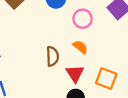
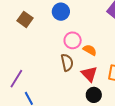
pink circle: (83, 19) -> (73, 40), moved

